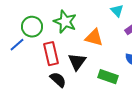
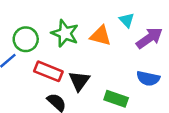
orange triangle: (94, 38) -> (101, 36), moved
red rectangle: (51, 54) -> (48, 71), turned -55

